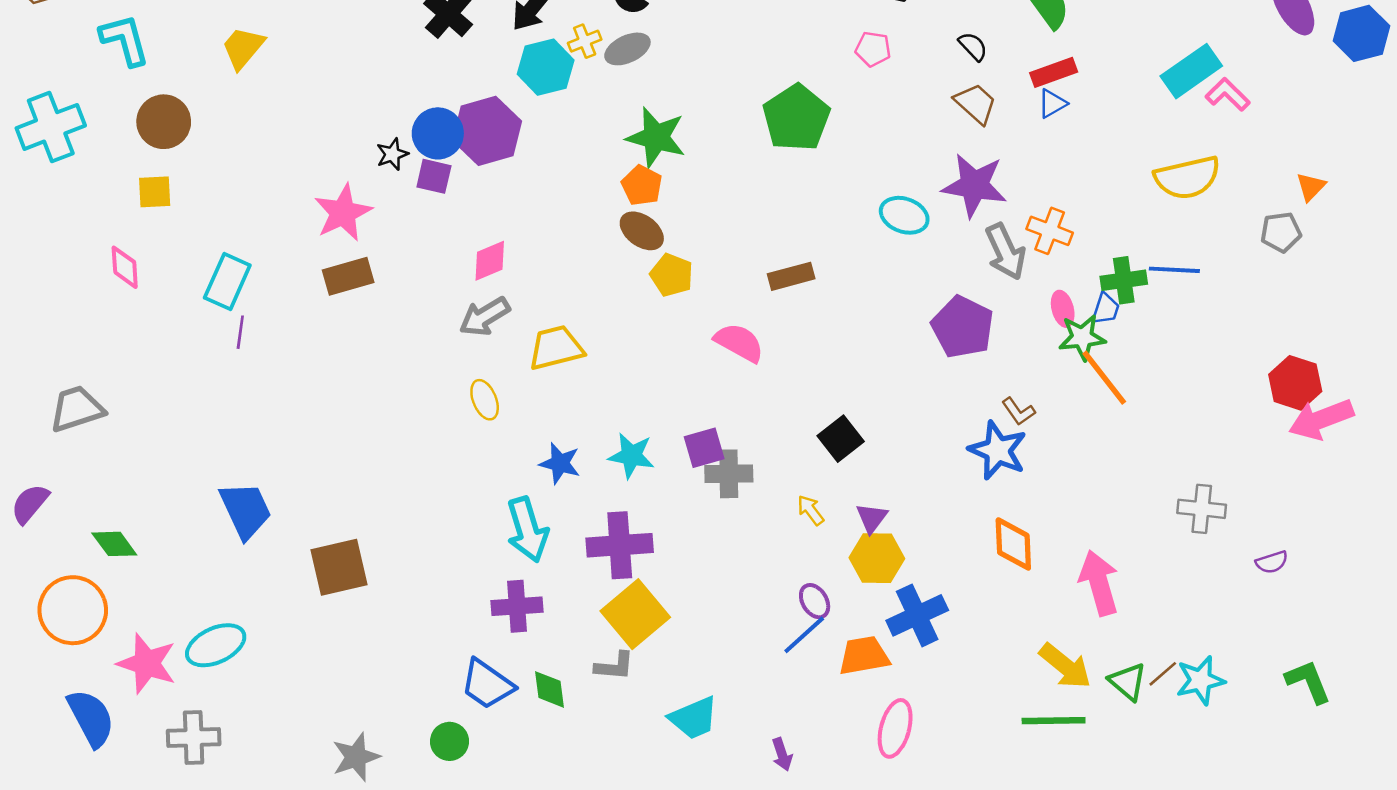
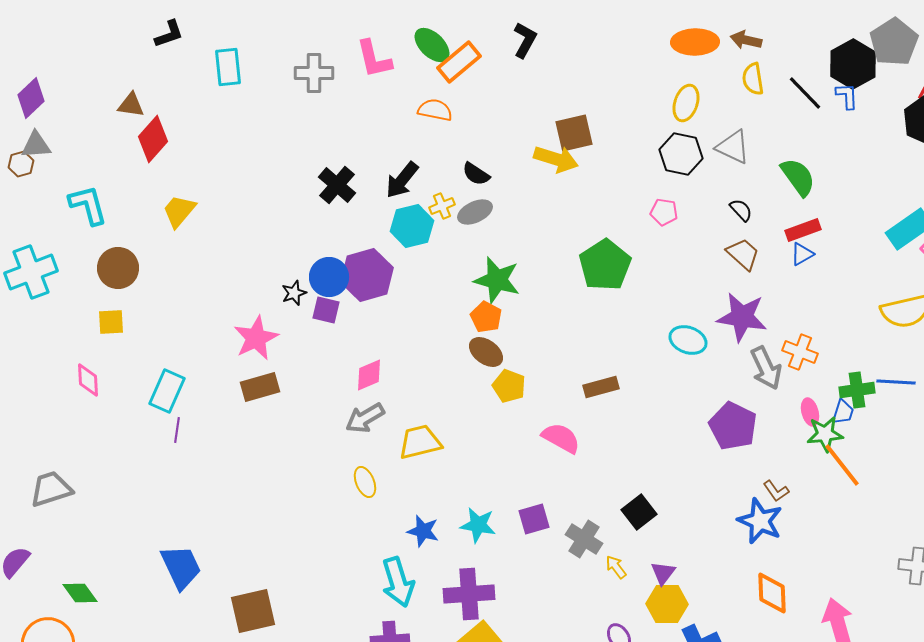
gray cross: (729, 474) -> (584, 539), moved, turned 33

